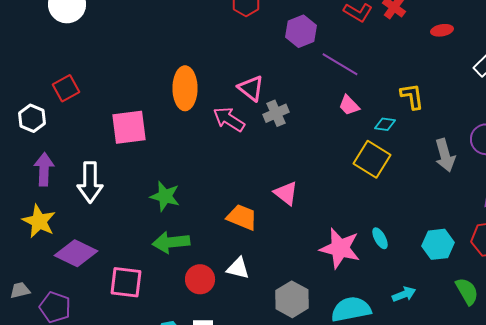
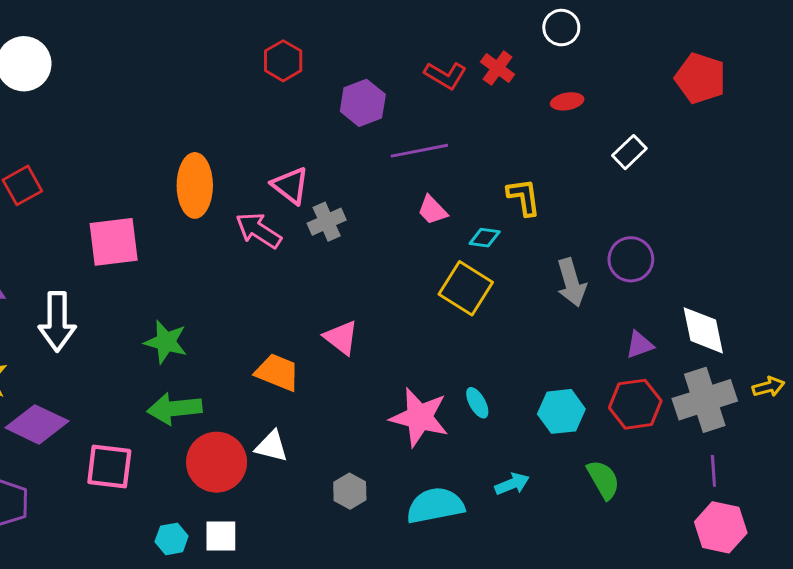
purple line: (340, 64) -> (419, 151), turned -42
red circle: (200, 279) -> (217, 462), size x1.4
gray hexagon: (292, 299) -> (350, 491), size x0.7

